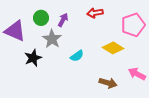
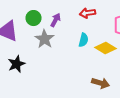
cyan semicircle: (77, 56) -> (84, 40), moved, turned -40
black star: (33, 58) -> (16, 64), moved

